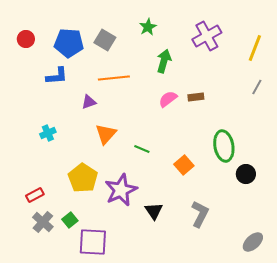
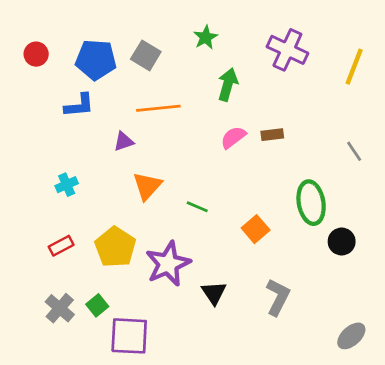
purple cross: (207, 36) -> (287, 50), turned -36
gray line: (257, 87) -> (354, 151), moved, turned -63
red rectangle: (35, 195) -> (61, 246), moved

